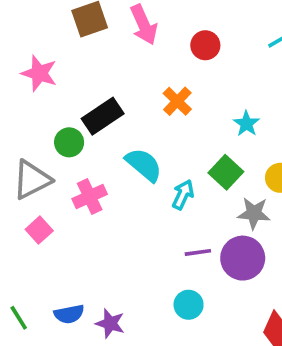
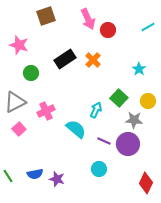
pink arrow: (144, 25) -> (88, 19), moved
black rectangle: (103, 116) -> (65, 59), moved
cyan star: (246, 124) -> (139, 69), moved
green circle: (69, 142) -> (31, 73), moved
cyan semicircle: (144, 165) -> (76, 129), moved
purple line: (198, 252) -> (104, 141), turned 32

